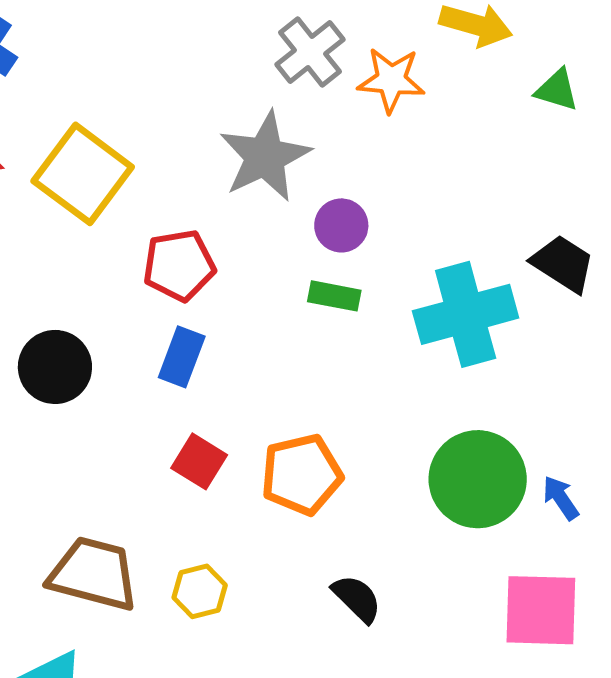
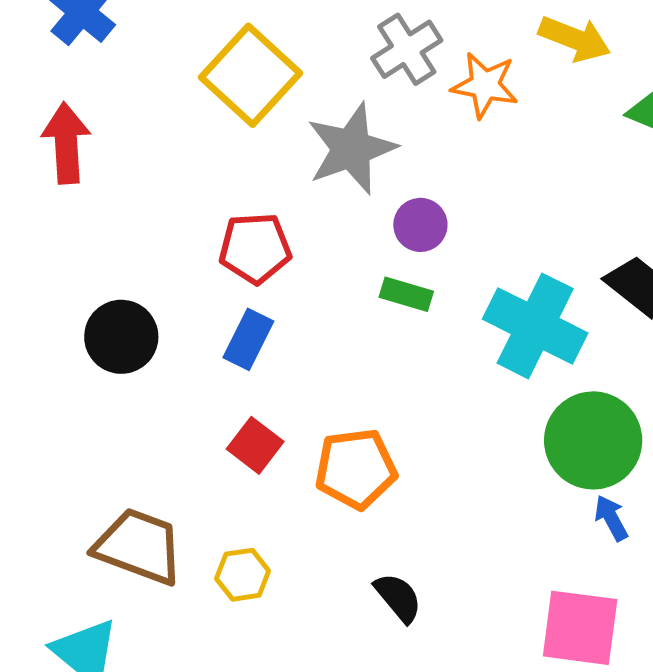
yellow square: (83, 174) -> (250, 75), moved
cyan cross: (466, 314) -> (535, 326), turned 36
green circle: (478, 479) -> (593, 440), moved

